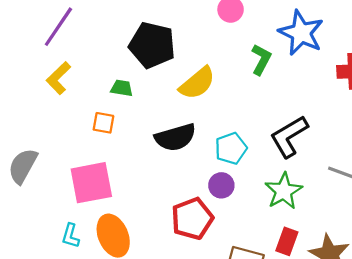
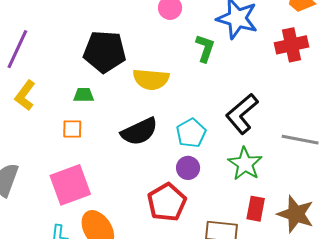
yellow semicircle: (197, 83) -> (151, 79), turned 54

